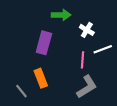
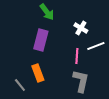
green arrow: (61, 15) -> (47, 12), moved, turned 54
gray L-shape: (87, 87) -> (81, 81), turned -45

